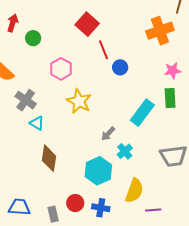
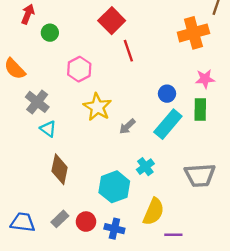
blue circle: (120, 67) -> (167, 94), moved
gray arrow: (108, 134) -> (127, 126), moved
gray rectangle: (53, 214) -> (60, 219), moved, turned 56

